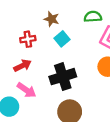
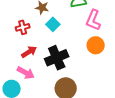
red arrow: (22, 66) -> (29, 52), moved

